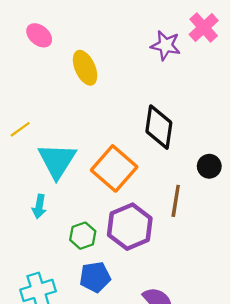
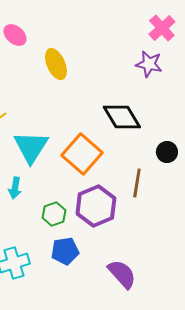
purple star: (166, 45) -> (149, 64), moved
black diamond: (159, 127) -> (122, 117), turned -39

